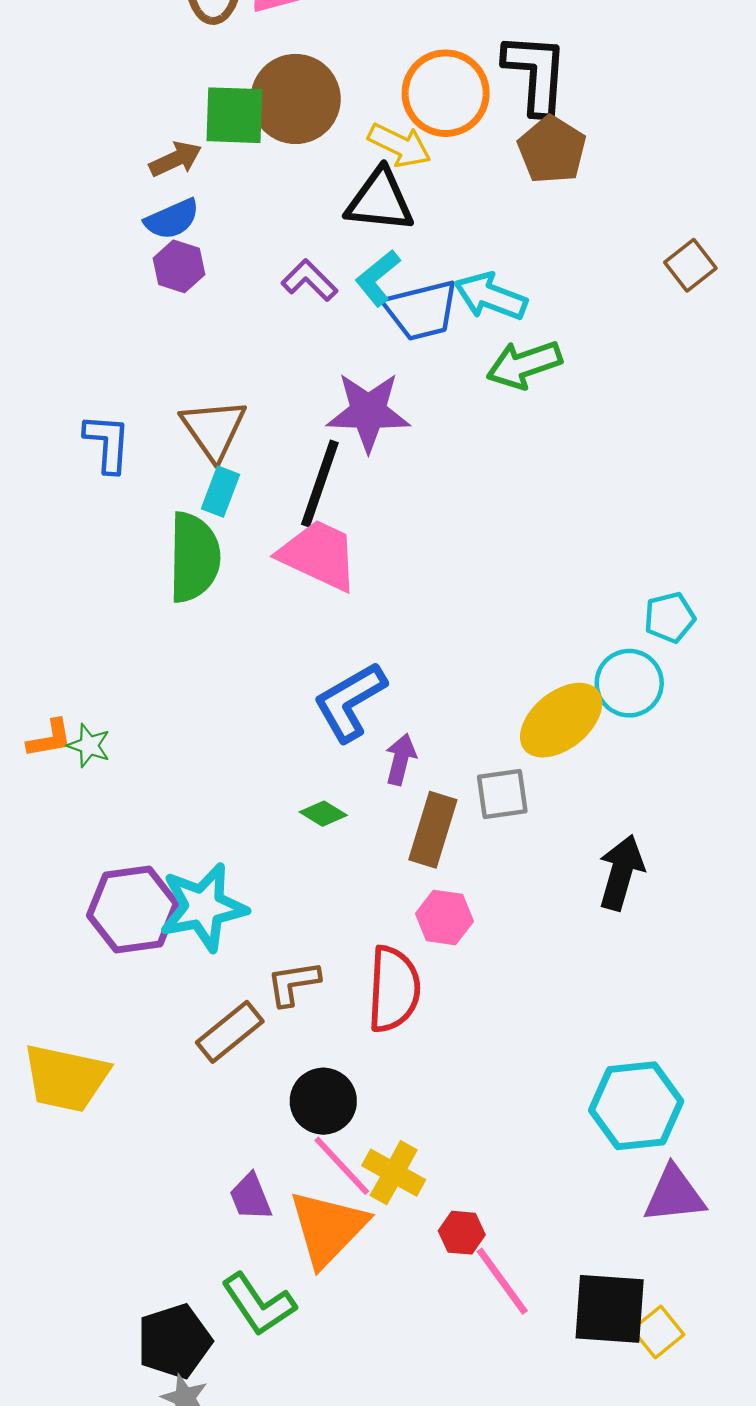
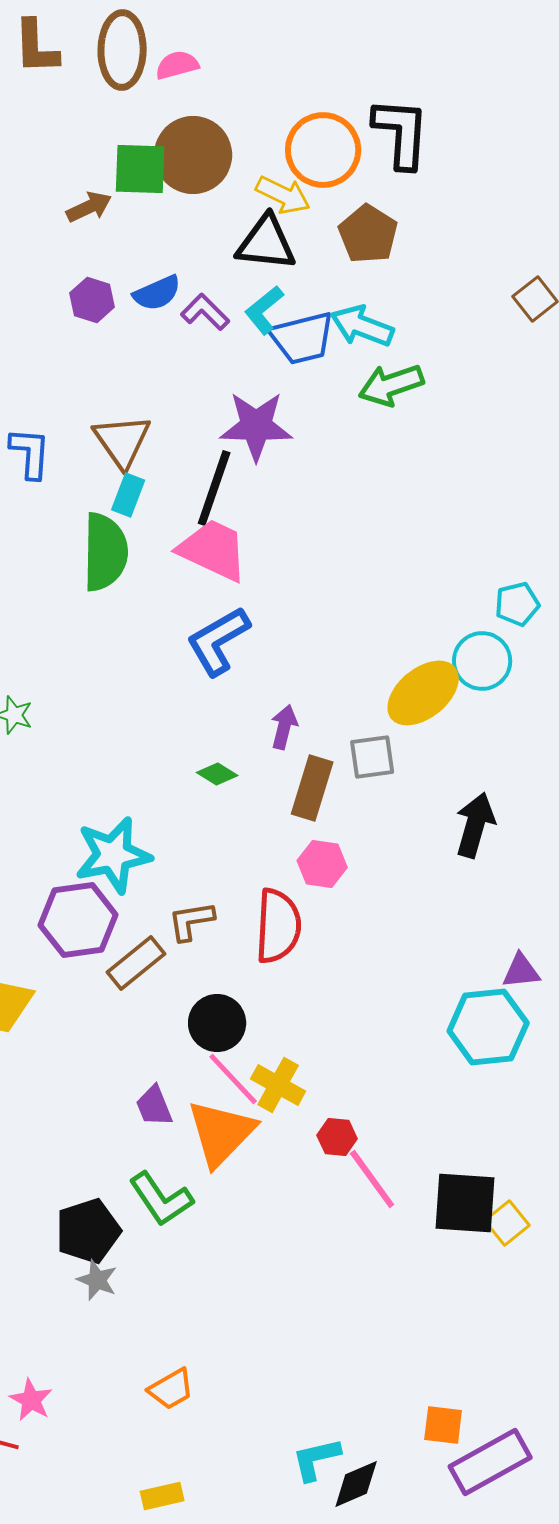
brown pentagon: (552, 150) -> (368, 234), moved
blue semicircle: (172, 219) -> (157, 293), moved
blue L-shape: (350, 702) -> (218, 641), moved
purple hexagon: (133, 909) -> (78, 920), moved
purple triangle: (674, 1195) -> (521, 971), moved, size x0.7

